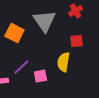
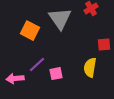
red square: (76, 41) -> (104, 45), moved
yellow semicircle: (63, 62) -> (90, 68), moved

